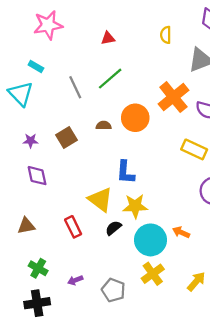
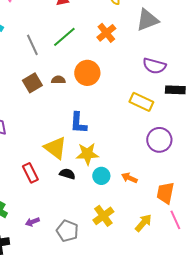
orange cross: (173, 97) -> (106, 33), moved, size x0.7
brown square: (67, 137) -> (32, 83), moved
black semicircle: (113, 228) -> (67, 174), turned 56
cyan circle: (150, 240) -> (101, 176), moved, size x0.6

